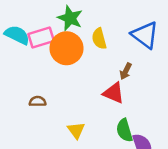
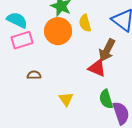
pink rectangle: (41, 37) -> (22, 40), moved
brown arrow: (126, 71) -> (107, 50), size x1.6

